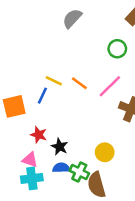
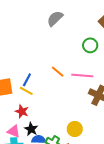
yellow line: (54, 81) -> (26, 91), moved
pink line: (110, 86) -> (82, 76), turned 45
black star: (60, 147) -> (31, 129), moved

